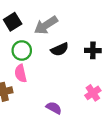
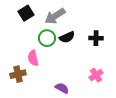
green circle: (22, 50) -> (47, 38), moved

